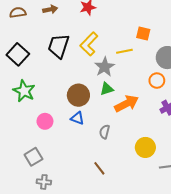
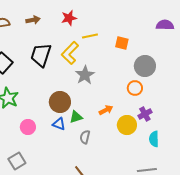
yellow line: (124, 51) -> (90, 36), moved
green triangle: (107, 89) -> (76, 117), moved
orange arrow: (127, 104) -> (106, 110), size x0.6
yellow circle: (145, 147) -> (127, 125), moved

